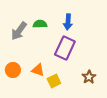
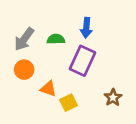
green semicircle: (40, 24) -> (56, 39), moved
orange circle: (13, 70) -> (24, 70), moved

